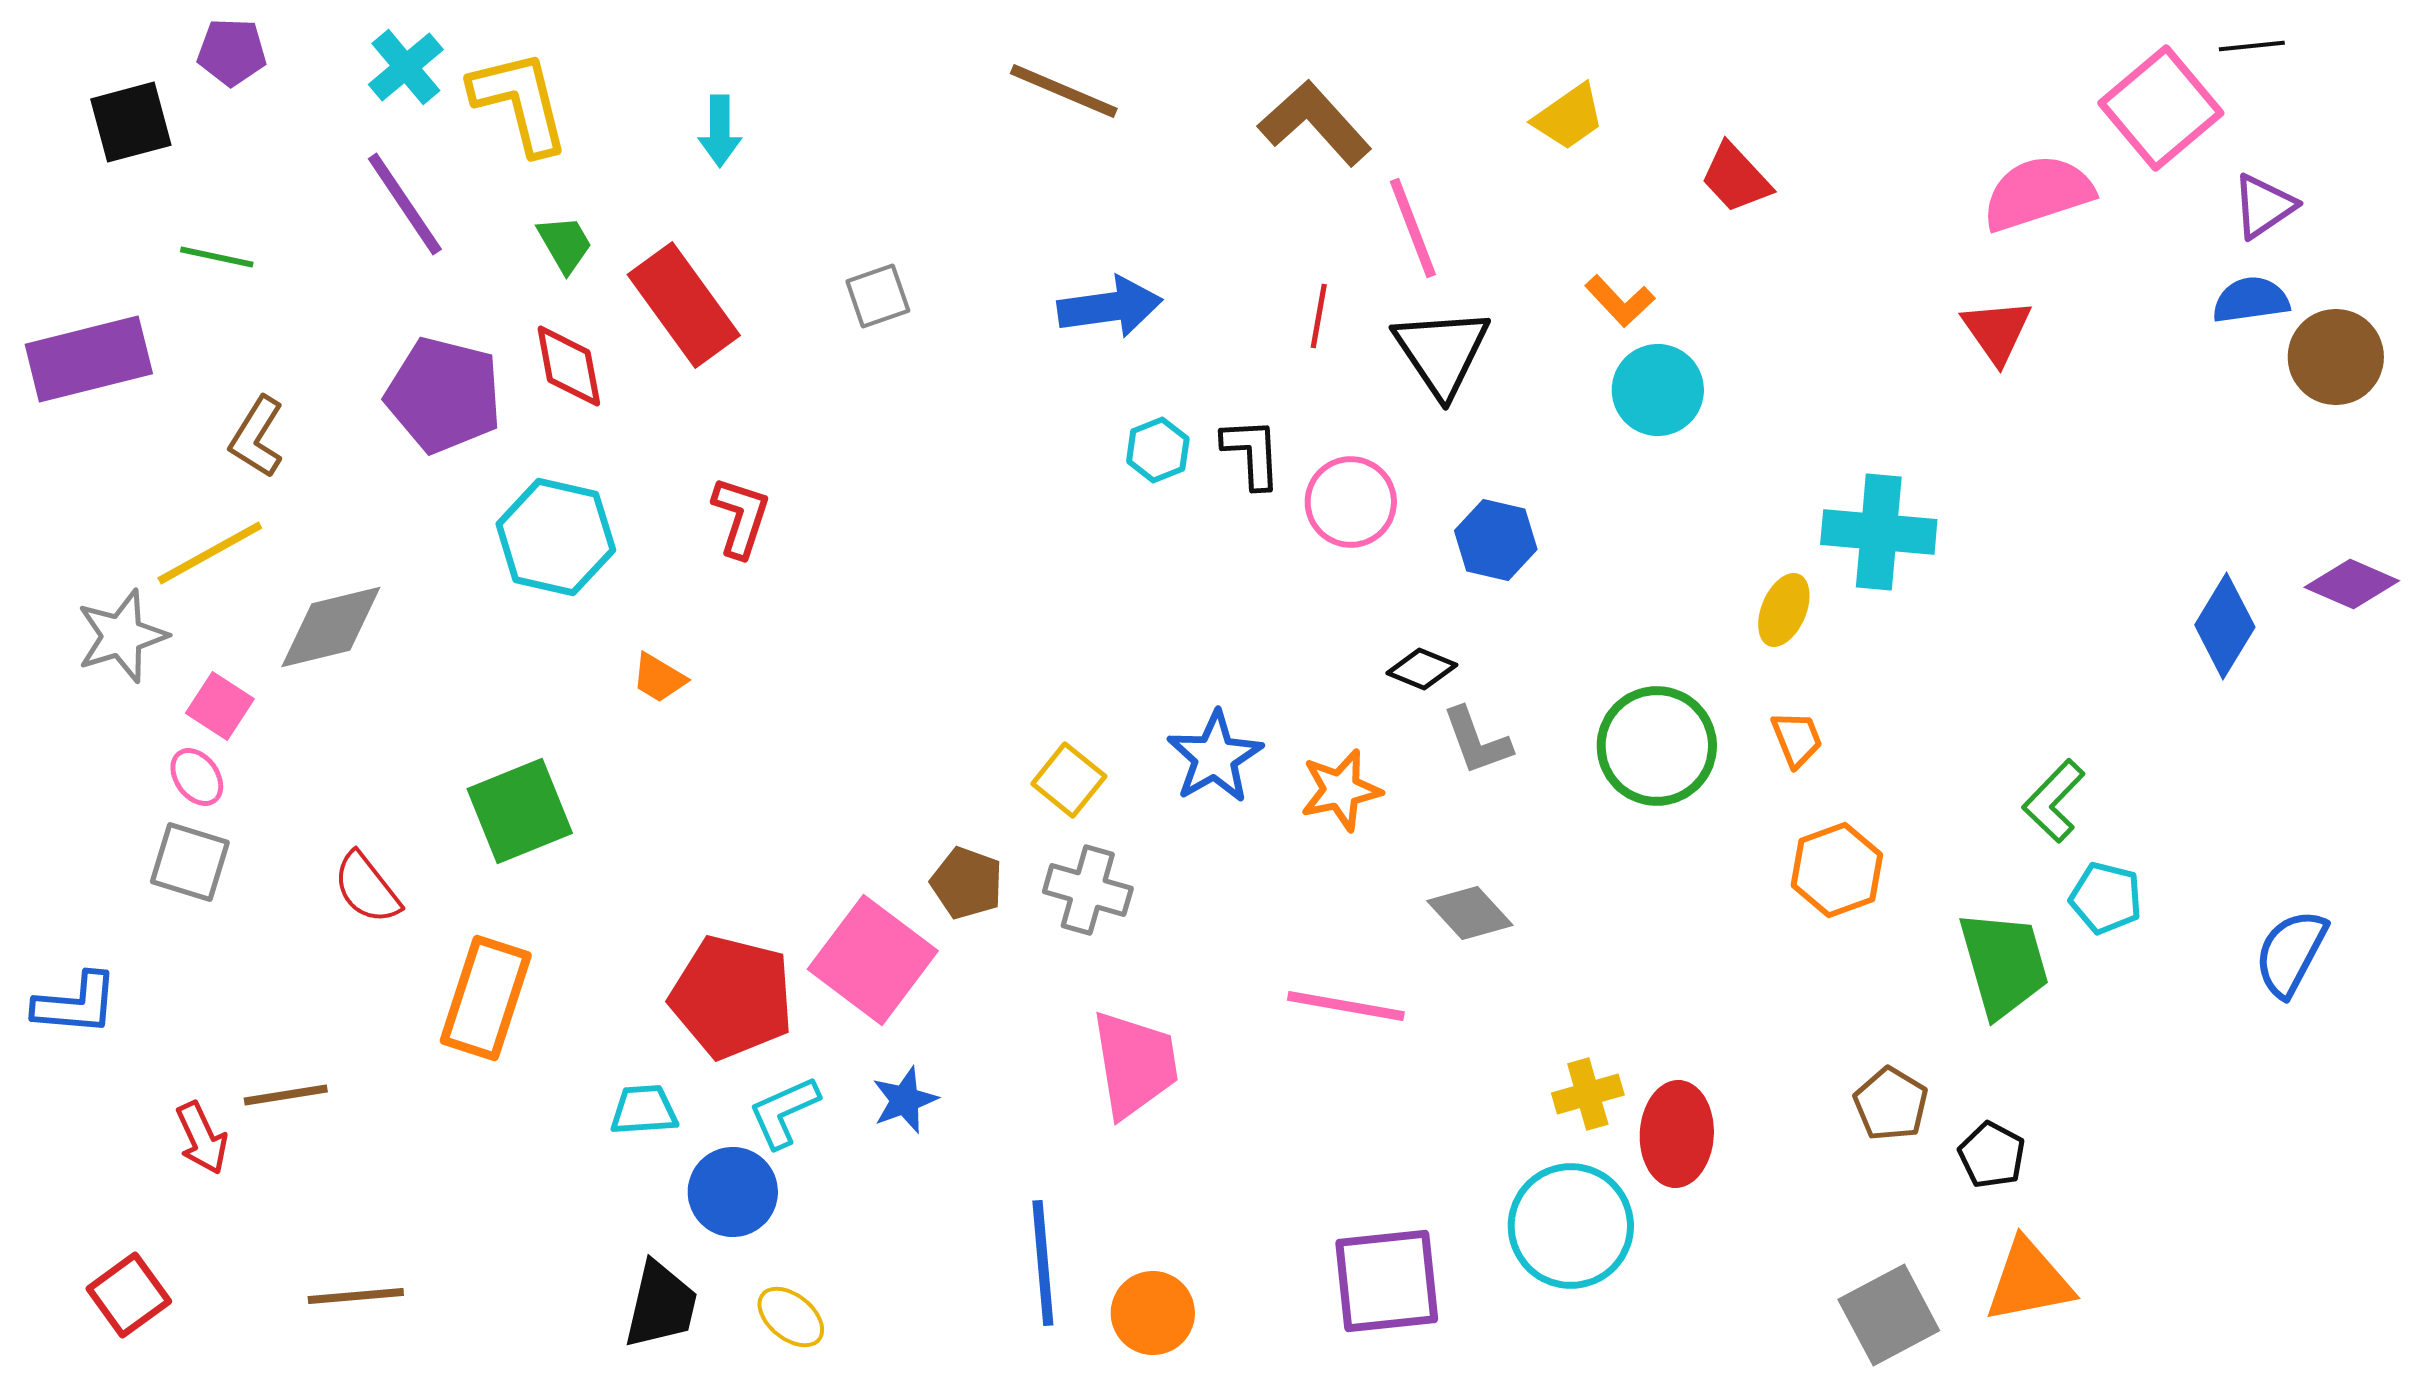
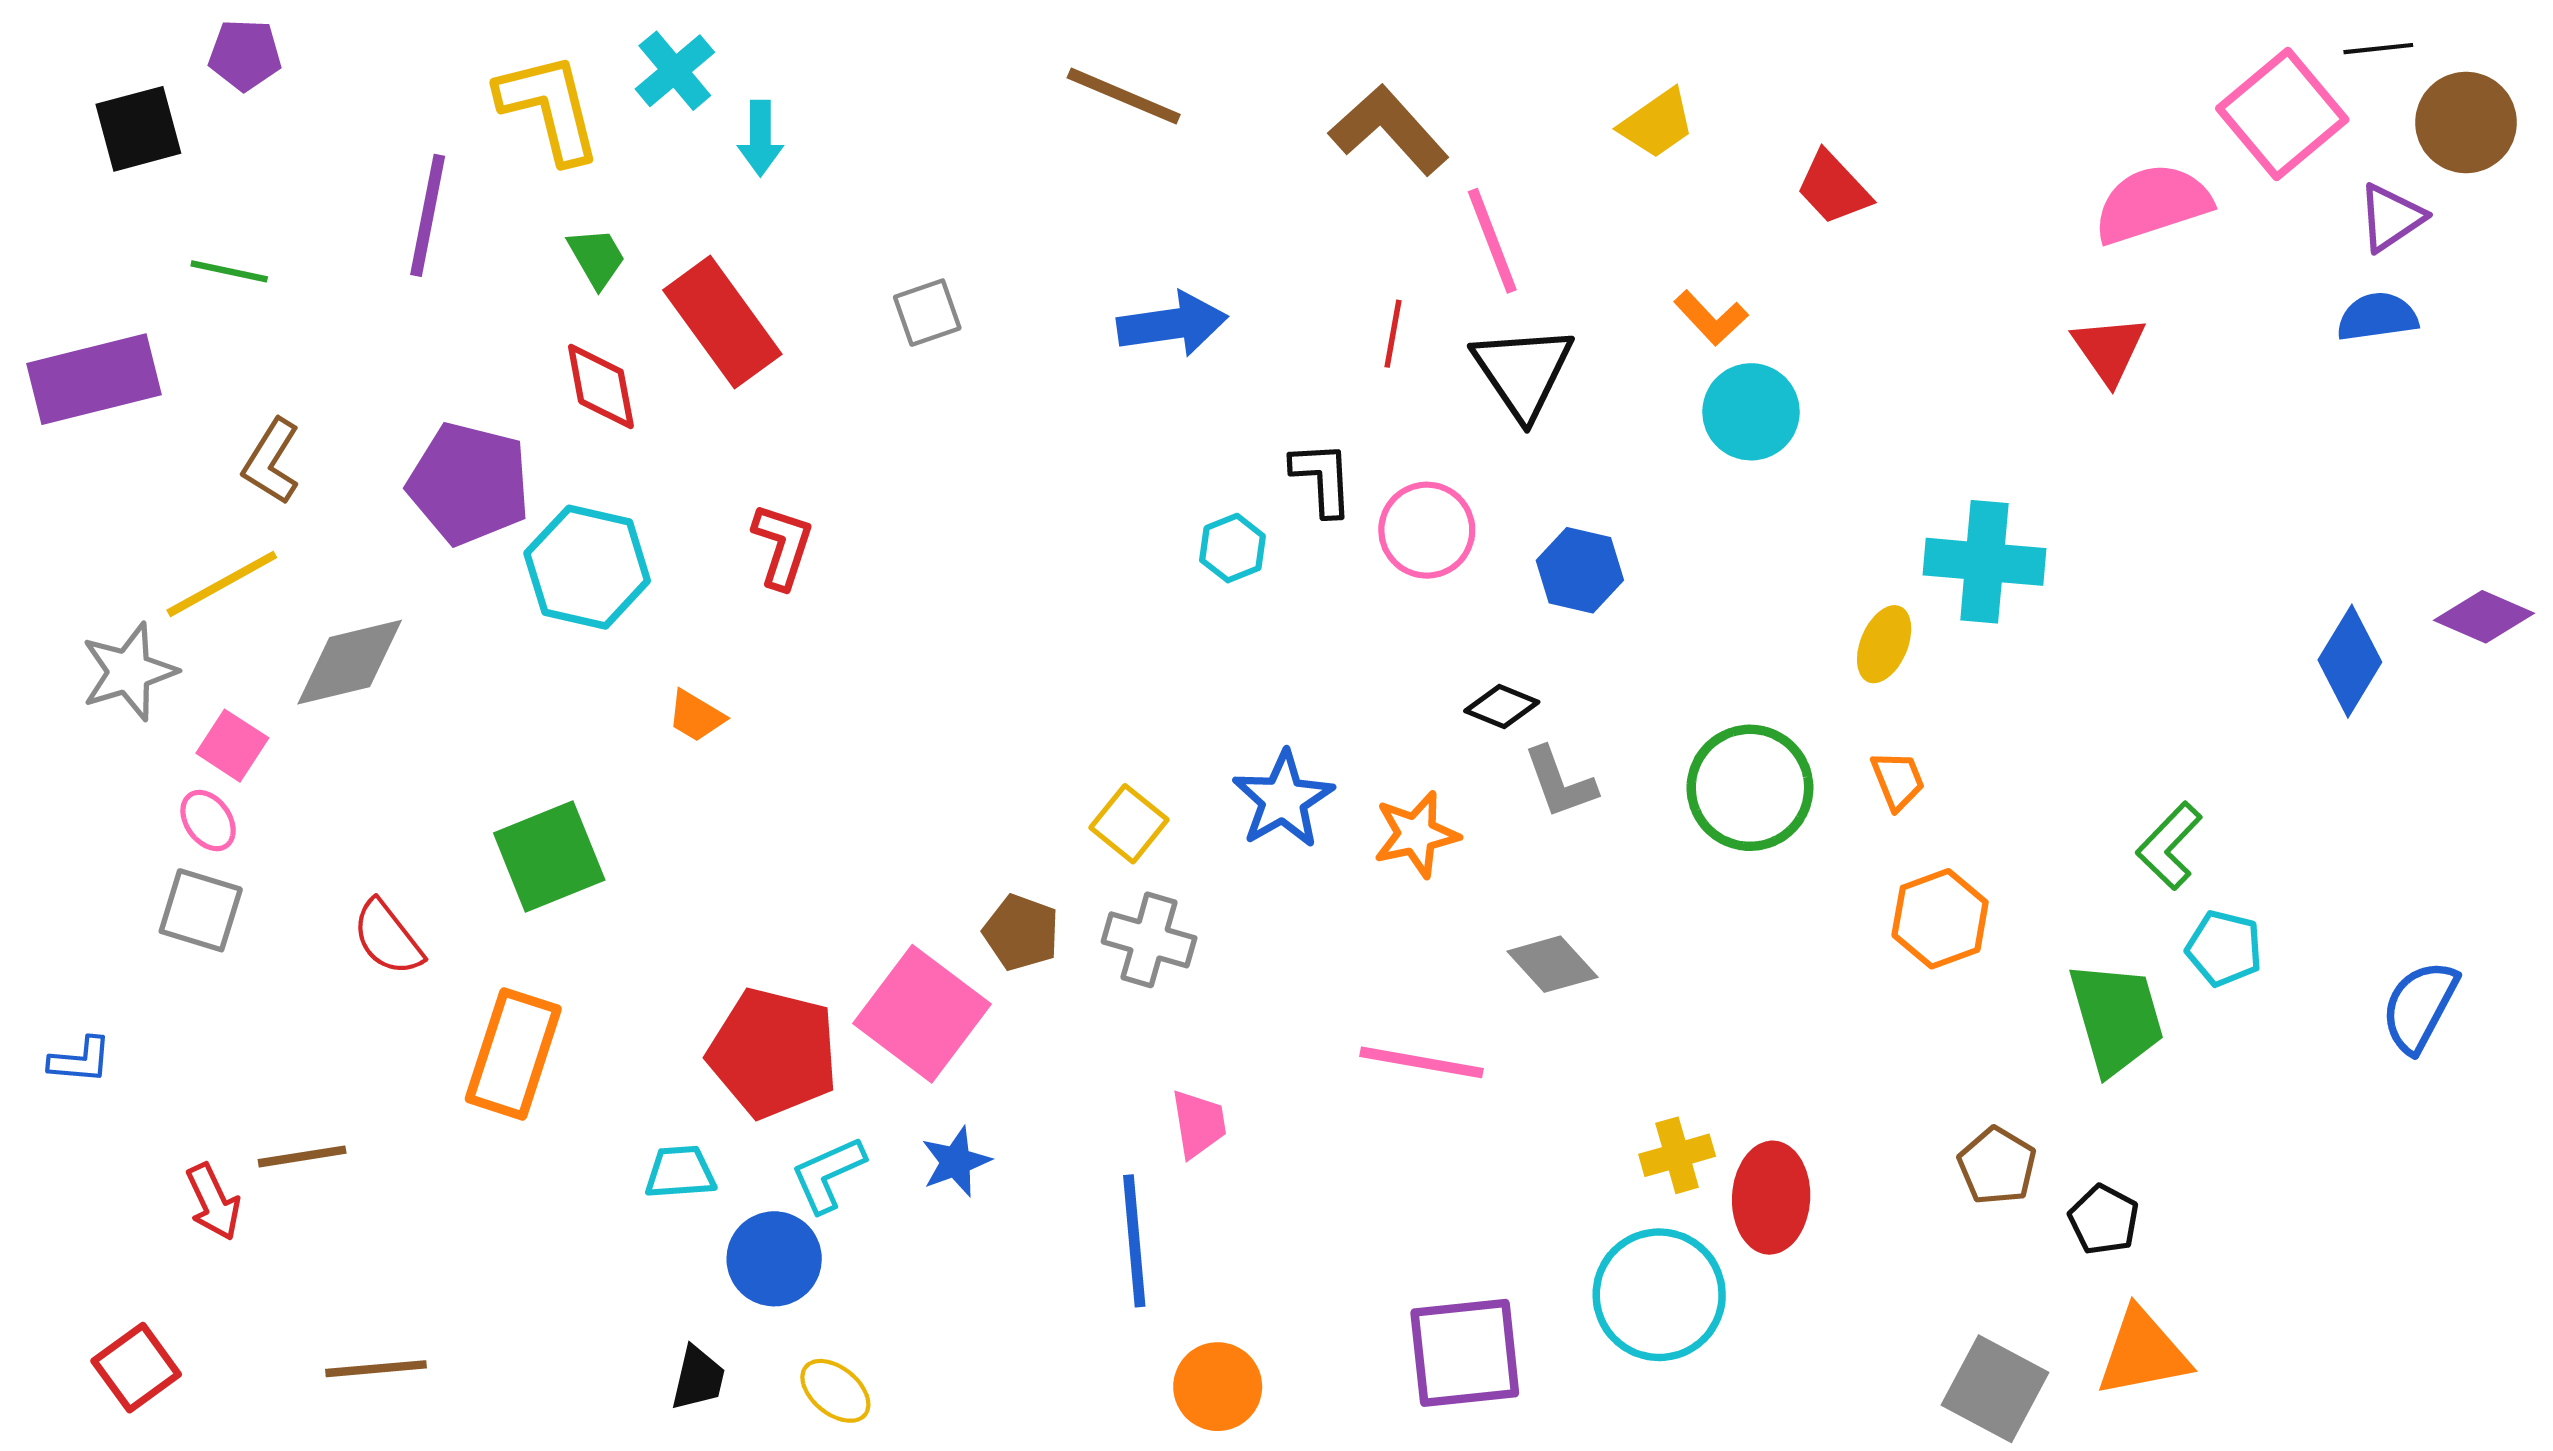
cyan cross: (406, 67) -> (675, 71), moved
purple line: (405, 204) -> (428, 215), turned 45
brown circle: (2336, 357) -> (2466, 122), moved
purple pentagon: (444, 395) -> (469, 484), moved
cyan hexagon: (1158, 450) -> (1232, 548), moved
blue L-shape: (76, 1004) -> (80, 1060), size x0.7
pink trapezoid: (1135, 1064) -> (1199, 1124), size x0.6
blue line: (1043, 1263) -> (1134, 1241), moved
black trapezoid: (661, 1305) -> (698, 1378), size x0.7
gray square: (1889, 1315) -> (1995, 1389), turned -34

